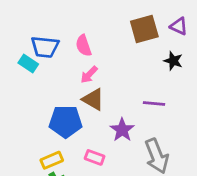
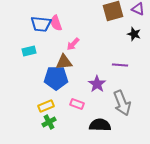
pink semicircle: (84, 46) -> (56, 23), moved
cyan rectangle: (28, 64) -> (29, 51), moved, turned -48
brown triangle: (93, 99) -> (64, 62), moved, turned -36

